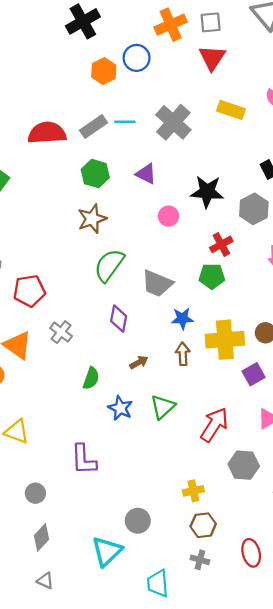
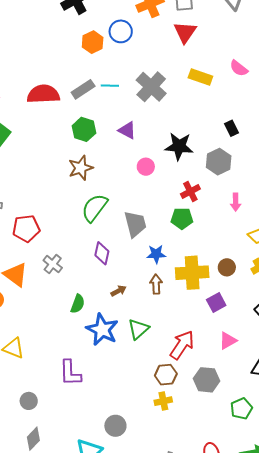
gray trapezoid: (157, 284) -> (135, 224), turned -128
blue star: (120, 408) -> (102, 330), size x1.5
brown hexagon: (203, 525) -> (166, 375), moved

